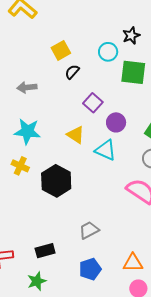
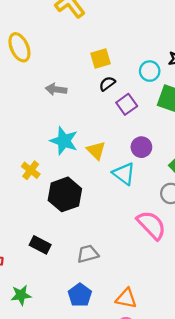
purple square: (93, 103) -> (127, 104), moved
cyan star: (27, 131) -> (64, 141), moved
black rectangle: (45, 251) -> (40, 245), moved, turned 30
blue pentagon: (90, 269) -> (80, 295), turned -30

